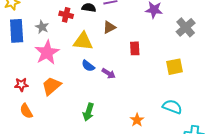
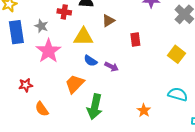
yellow square: (174, 67) -> (176, 54), turned -36
orange trapezoid: (51, 86) -> (75, 84), moved
orange semicircle: (26, 111) -> (42, 109), moved
green arrow: (88, 112) -> (95, 107), size x1.4

